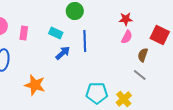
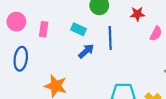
red star: (126, 19) -> (137, 14), moved

